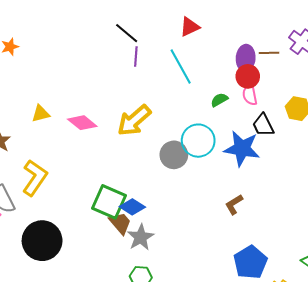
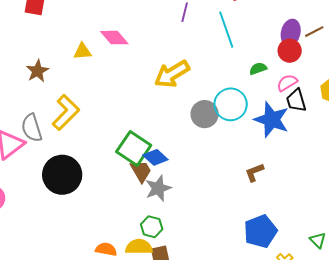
brown line: (269, 53) -> (314, 32), turned -36
pink semicircle: (250, 95) -> (287, 83), moved, turned 60
pink diamond: (82, 123) -> (114, 38), moved

